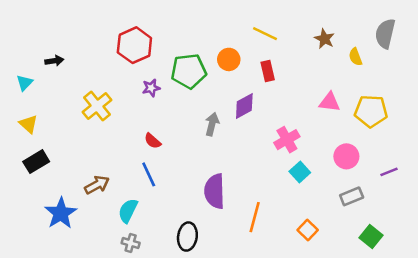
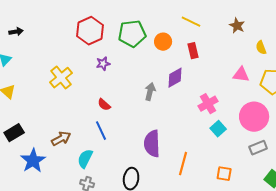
yellow semicircle: (355, 57) -> (261, 48), moved
black arrow: (54, 61) -> (16, 32), moved
green pentagon: (189, 71) -> (132, 34), moved
pink circle: (346, 156) -> (254, 117), size x1.5
black rectangle: (36, 162) -> (14, 133), moved
orange square: (308, 230) -> (224, 174), turned -35

